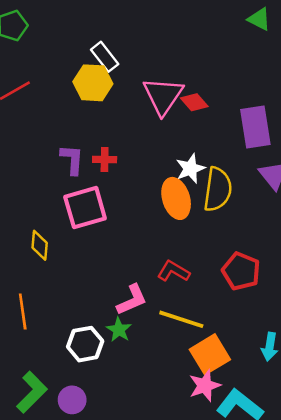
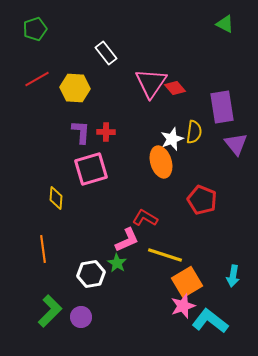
yellow hexagon: (93, 83) -> (75, 88), moved
yellow semicircle: (218, 189) -> (194, 132), moved, size x0.7
red L-shape: (173, 271) -> (145, 218), moved
red pentagon: (241, 271) -> (202, 200), moved

